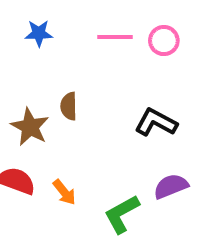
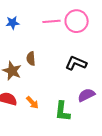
pink circle: (164, 41) -> (77, 21), size x1.5
green L-shape: (122, 214) -> (62, 111), turned -50

